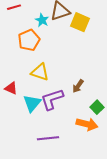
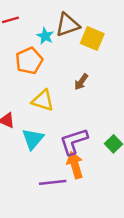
brown arrow: (78, 86) -> (81, 82), moved
purple L-shape: (52, 99) -> (74, 141), moved
orange arrow: (87, 124) -> (75, 165), moved, turned -120

